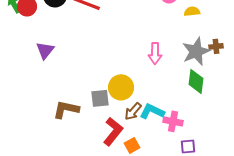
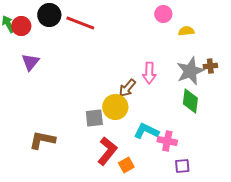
purple triangle: (45, 50) -> (30, 62), moved
brown L-shape: (66, 109) -> (42, 140), moved
brown arrow: (133, 111) -> (127, 88), moved

